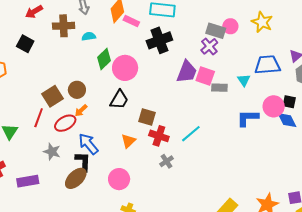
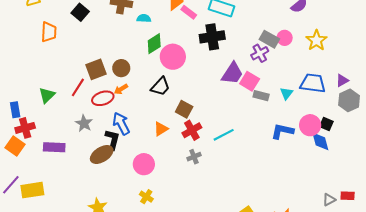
red cross: (159, 136) -> (192, 130), turned 30

